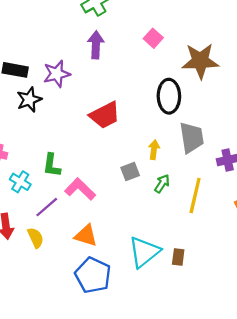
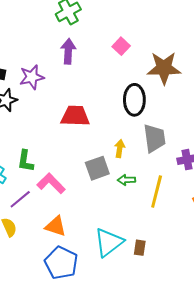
red trapezoid: (105, 115) -> (75, 116), turned -152
gray square: (130, 171) -> (97, 168), size x1.4
green arrow: (162, 184) -> (126, 180), turned -126

